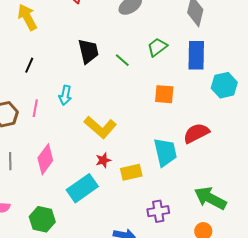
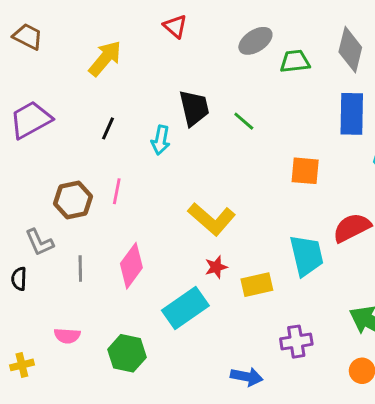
yellow arrow: (27, 17) -> (105, 58), turned 68
green trapezoid: (157, 47) -> (295, 61), moved, turned 30
cyan arrow: (65, 95) -> (161, 140), moved

